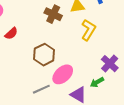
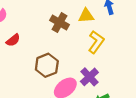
purple cross: (110, 64) -> (89, 77), moved

